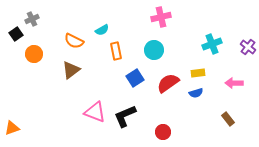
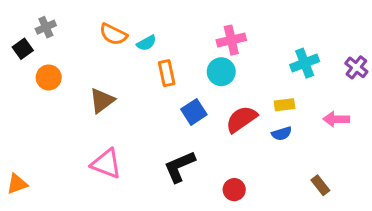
pink cross: (161, 17) -> (231, 40), moved
orange semicircle: (74, 41) -> (113, 34), moved
pink triangle: (95, 112) -> (106, 164), moved
brown rectangle: (228, 119) -> (320, 185), moved

